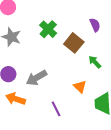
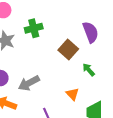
purple semicircle: (95, 25) -> (90, 32), size x1.5
green cross: (48, 29) -> (34, 28), moved, turned 30

